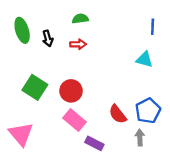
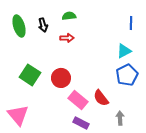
black arrow: (48, 38) -> (43, 25), moved
cyan triangle: (144, 59) -> (124, 51), turned -42
blue pentagon: (148, 111) -> (127, 75), moved
pink rectangle: (75, 120) -> (78, 100), moved

